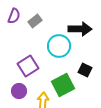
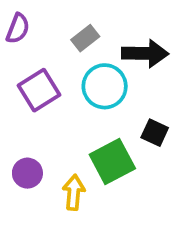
gray rectangle: (35, 21) -> (85, 38), moved
purple square: (28, 66) -> (39, 90), moved

